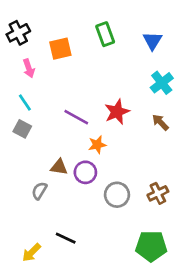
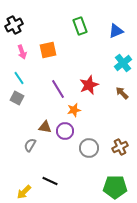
blue triangle: (153, 41) -> (116, 31), turned 35
orange square: (60, 49) -> (48, 50), moved
purple line: (76, 117) -> (58, 89), turned 30

